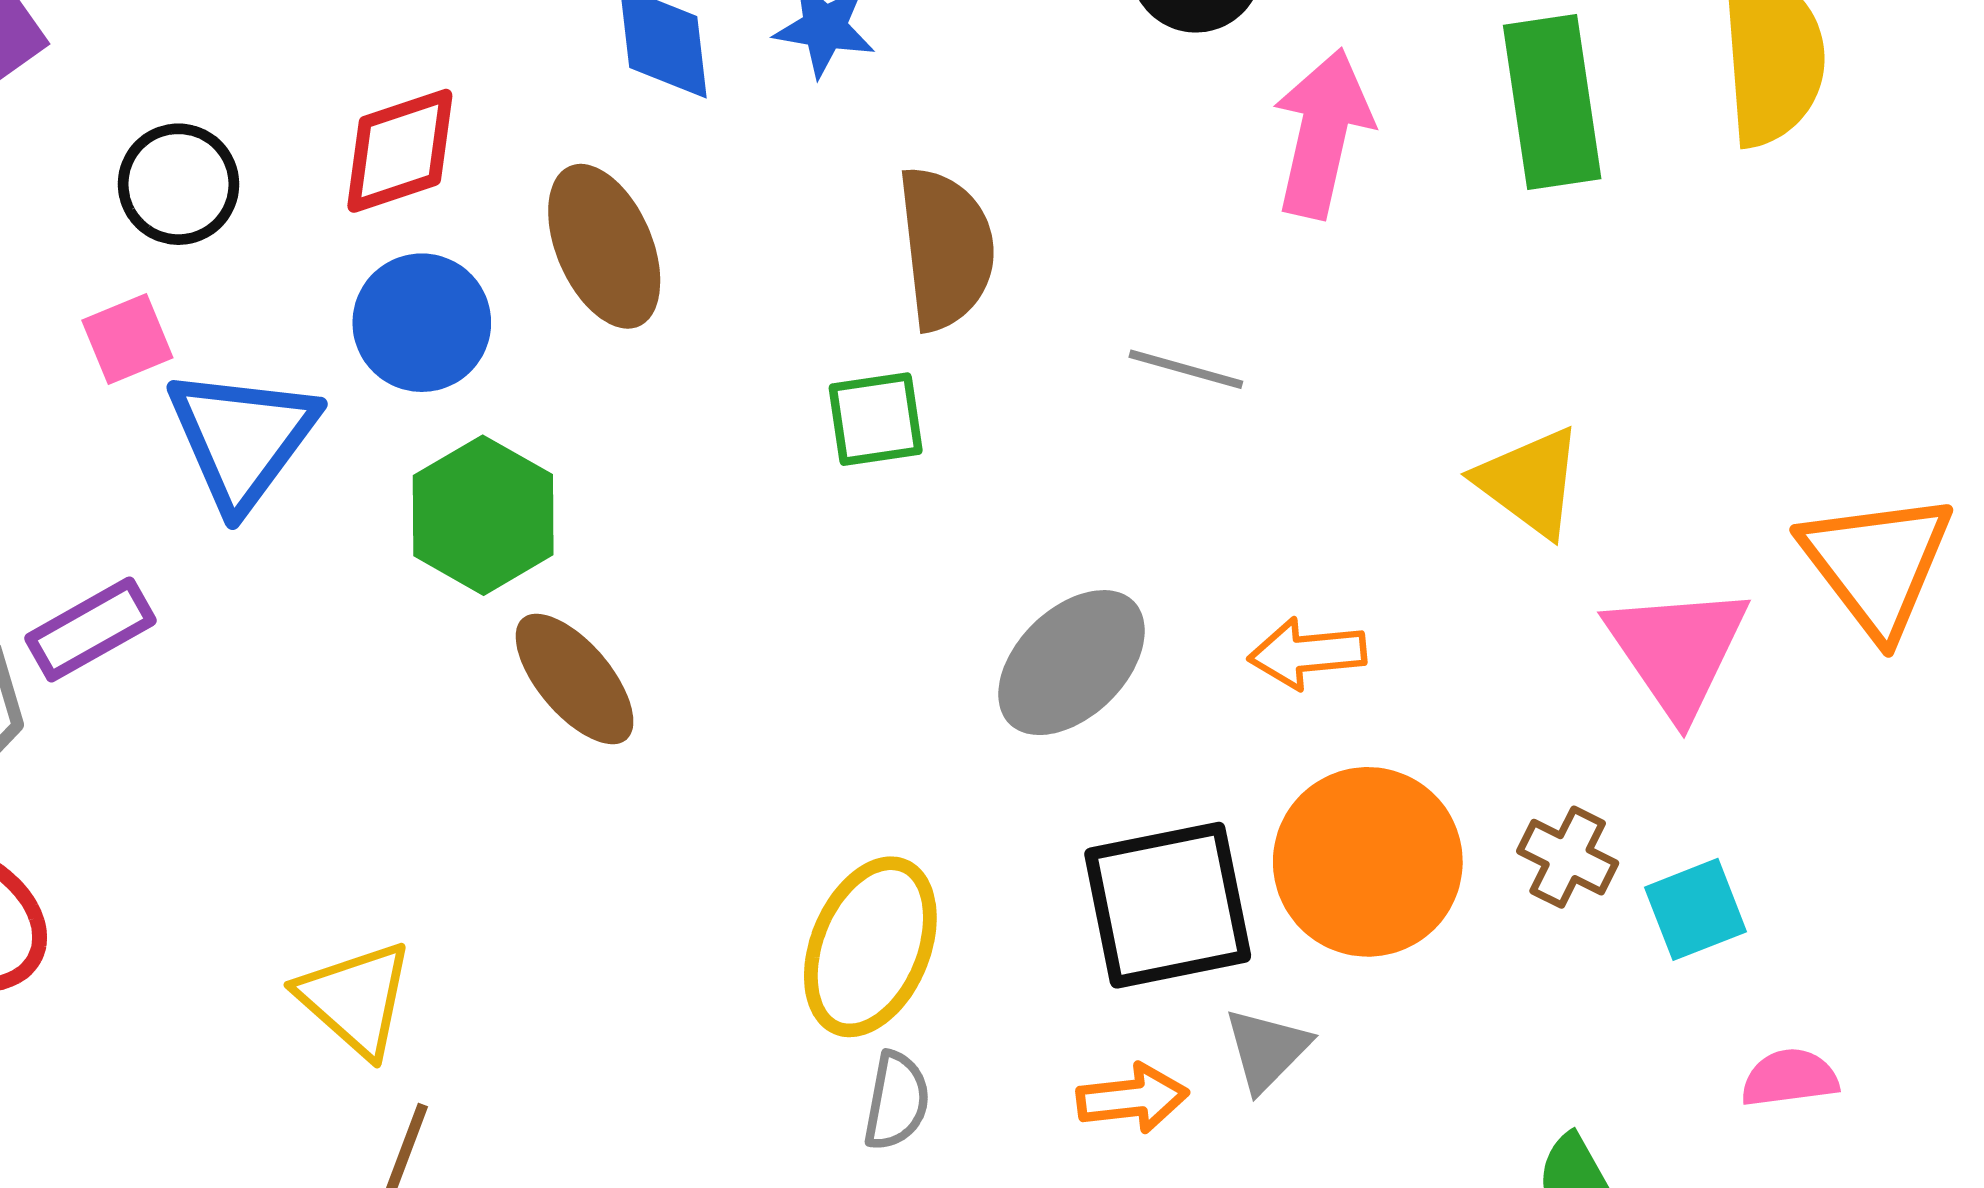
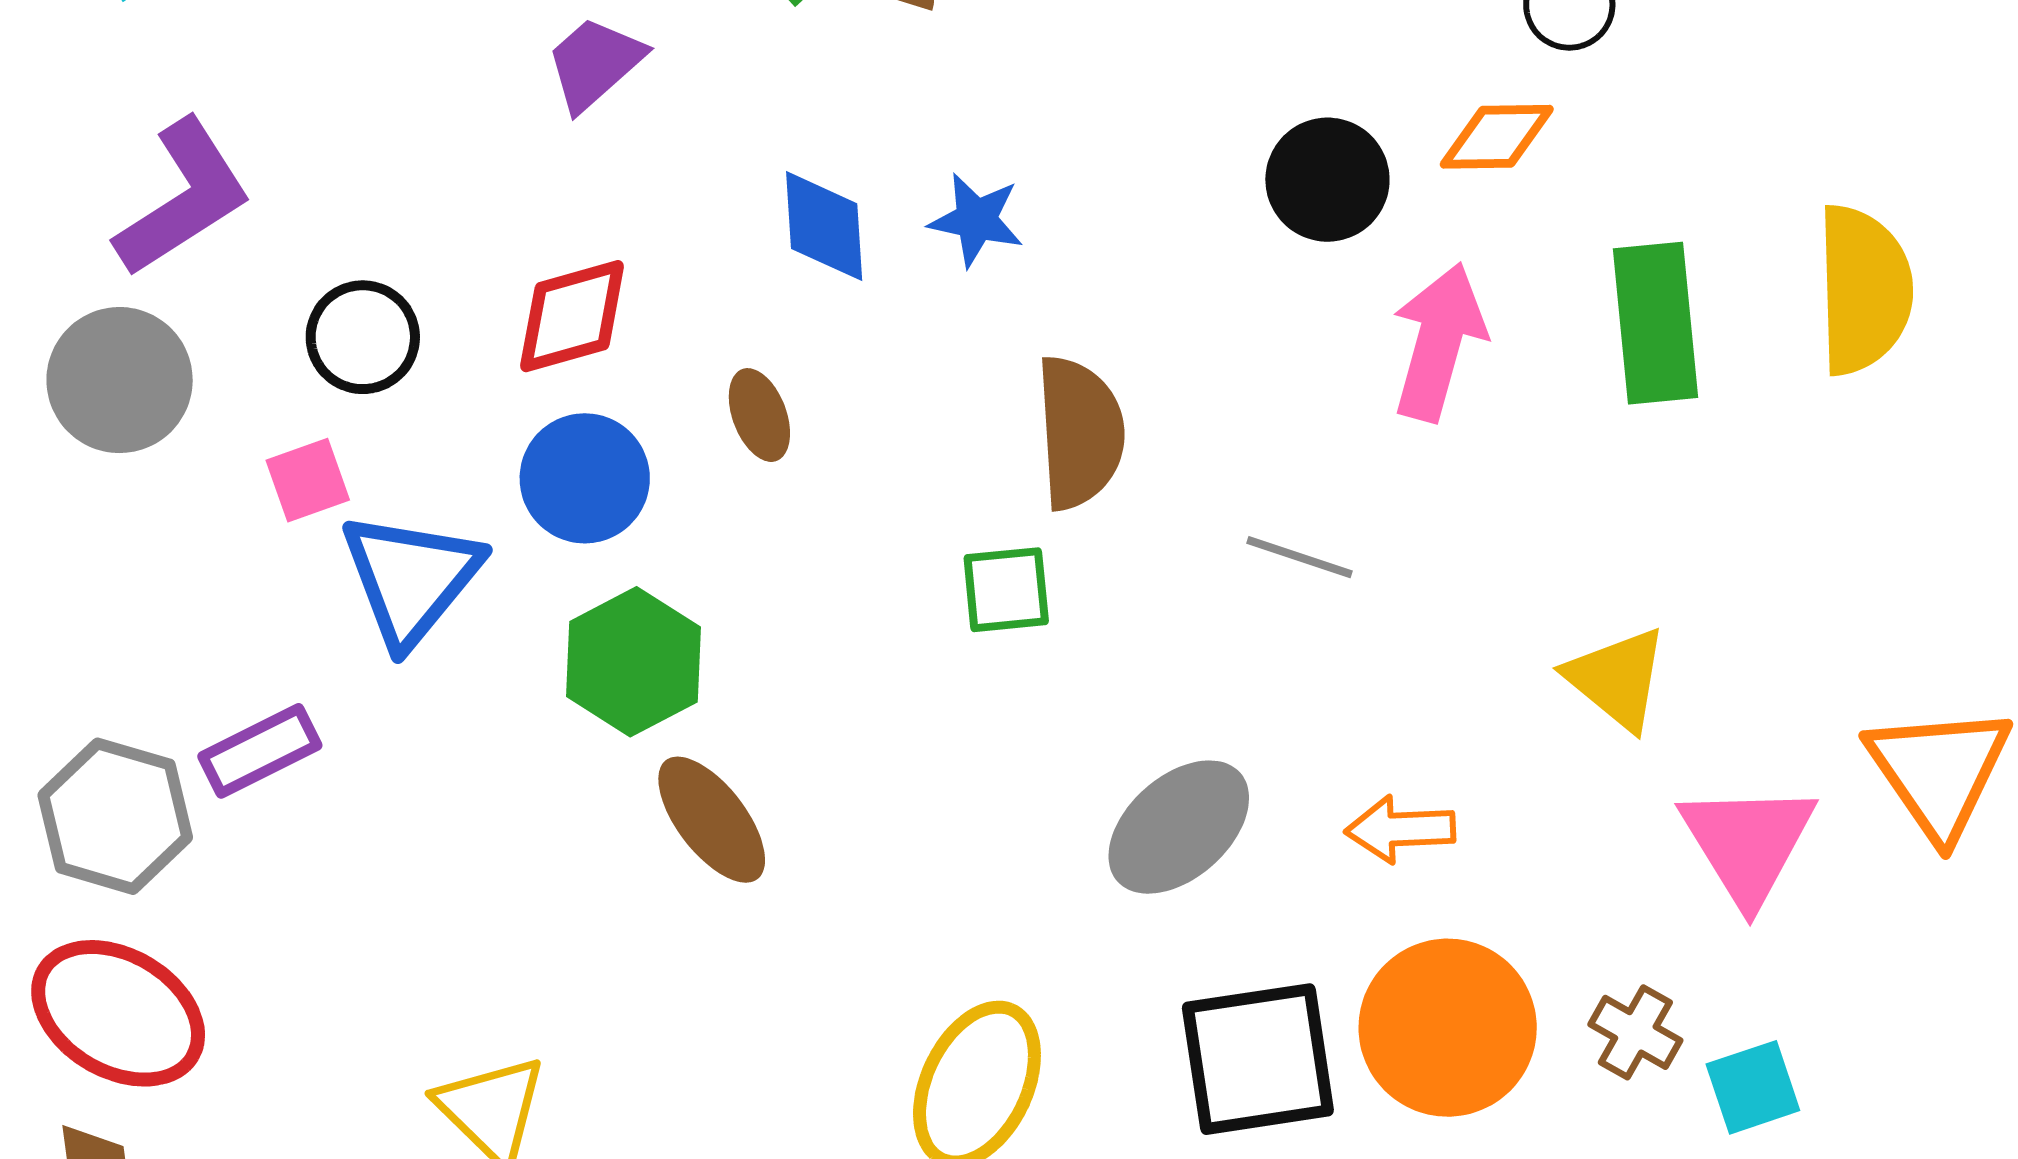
brown ellipse: (604, 246) -> (759, 415), size x0.6

